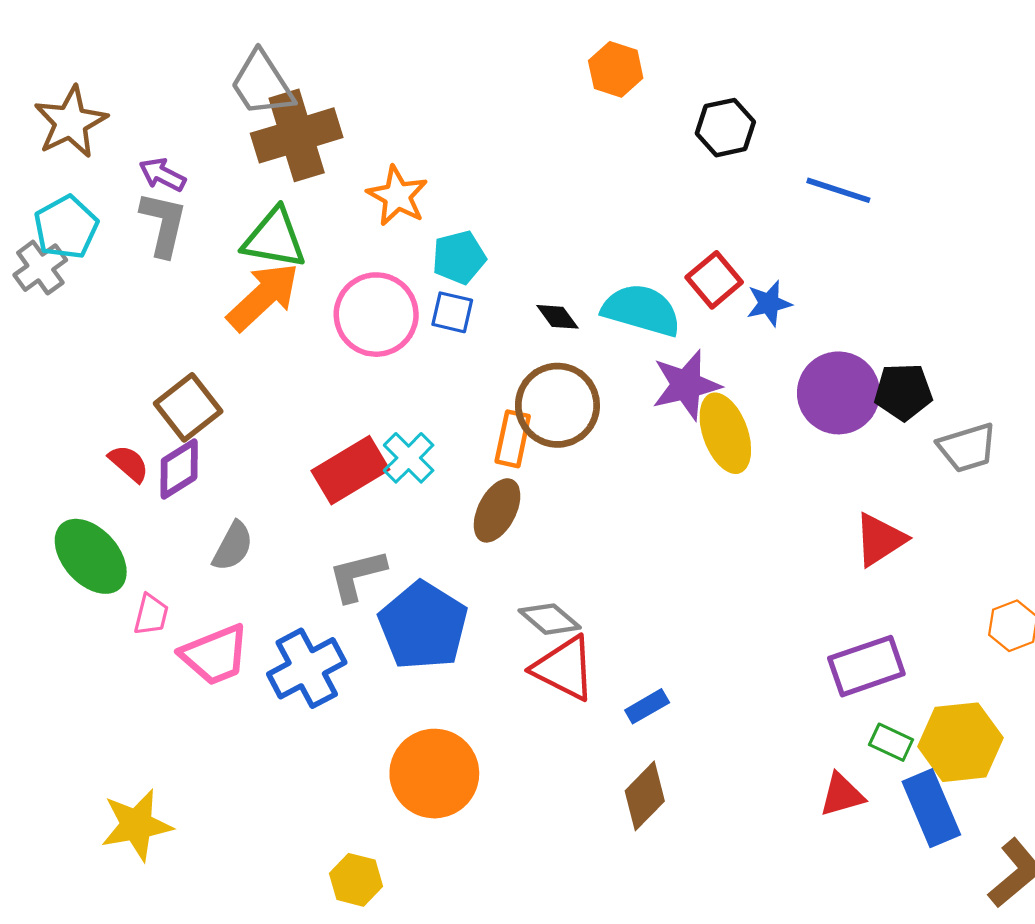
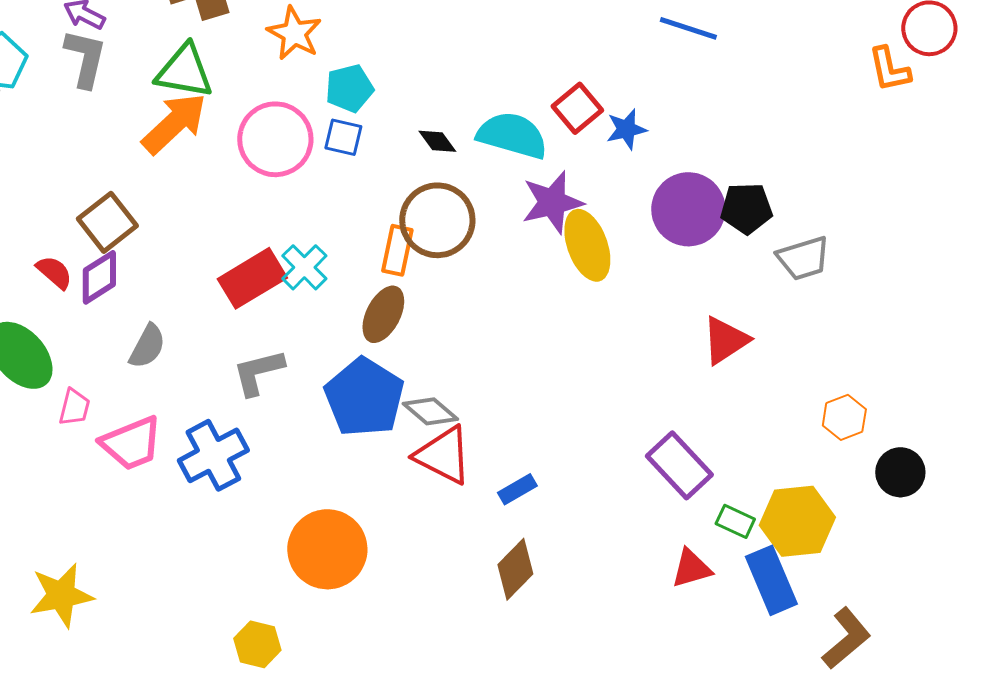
blue pentagon: (423, 626) -> (364, 397), moved
purple rectangle: (866, 666) -> (679, 465), moved, turned 66

